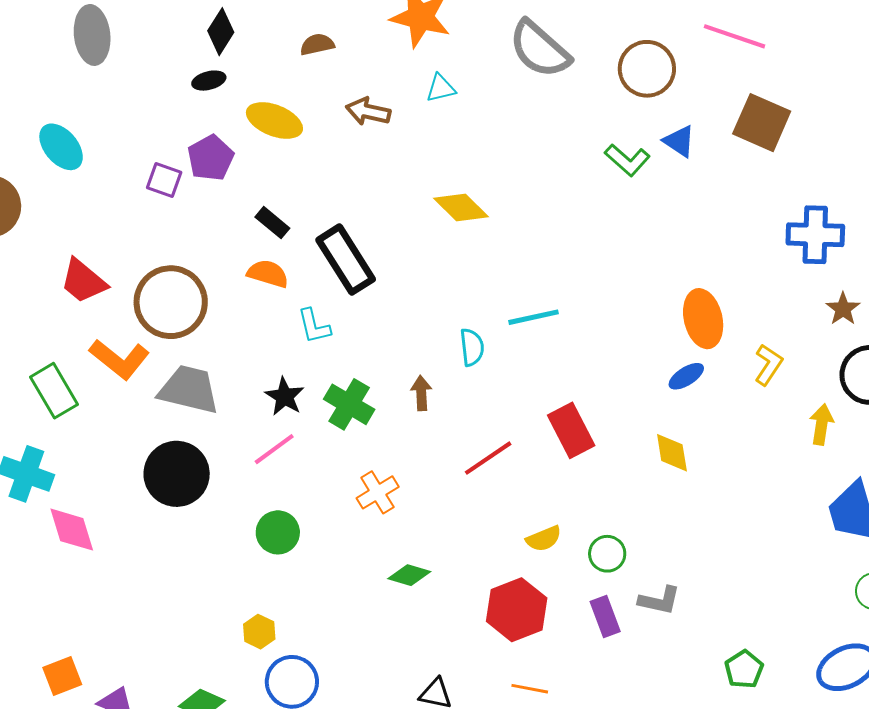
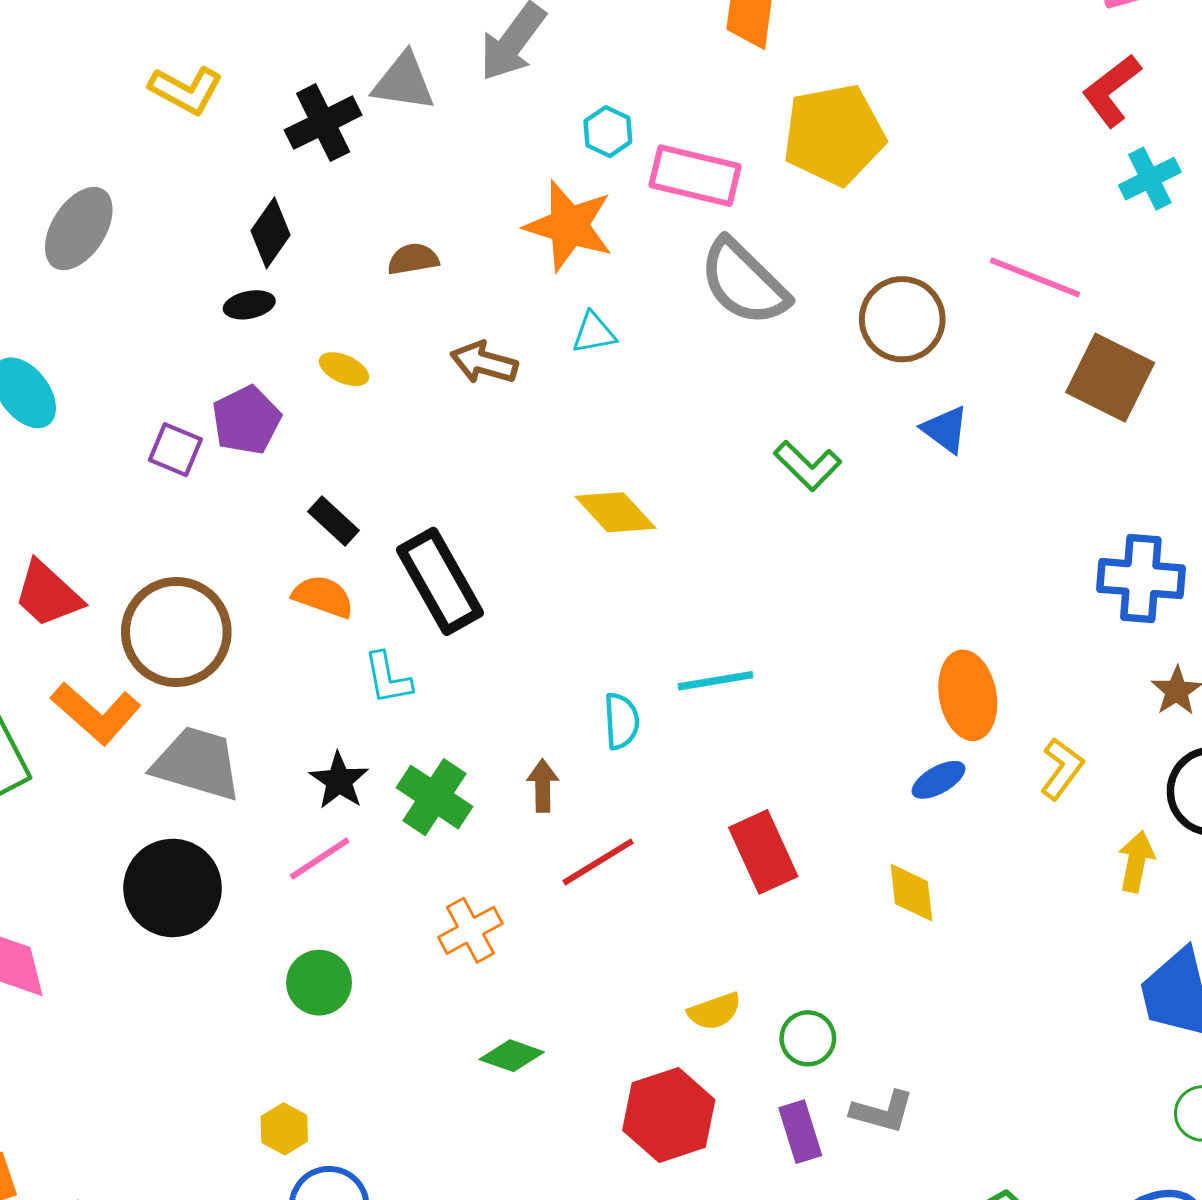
gray ellipse: (92, 35) -> (79, 229), turned 36
yellow ellipse: (274, 121) -> (344, 369), size x0.6
brown square: (762, 123) -> (1110, 378), moved
green L-shape: (627, 160) -> (808, 466), moved
red line: (488, 458) -> (598, 862), moved

